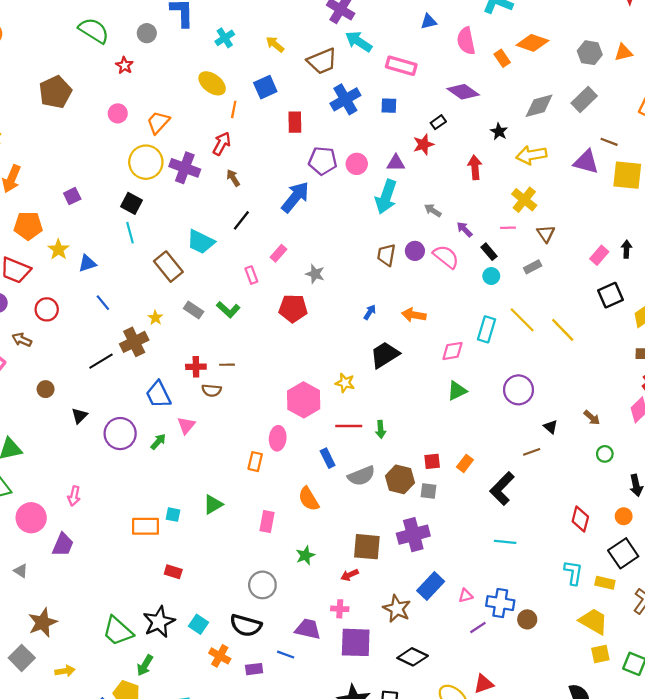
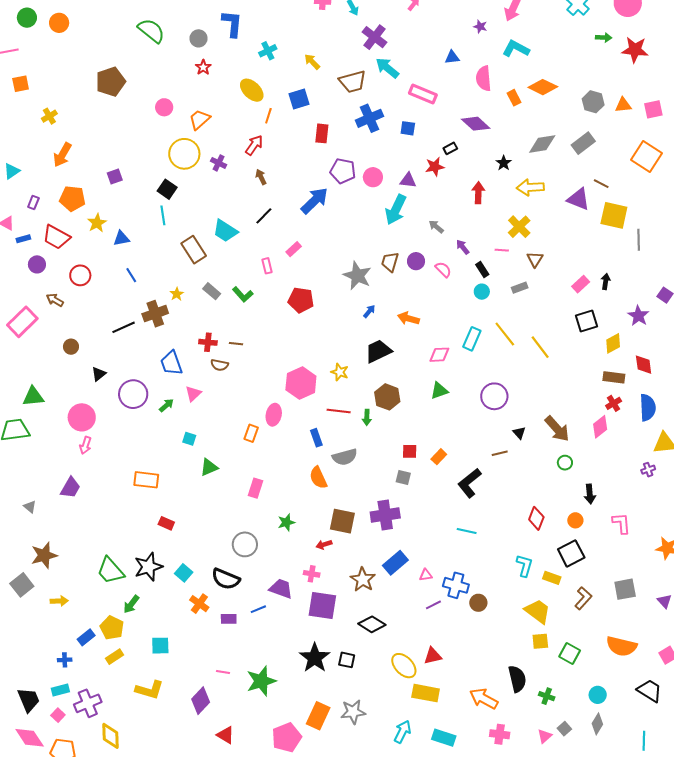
red star: (124, 65) -> (203, 67), moved
purple cross: (185, 168) -> (219, 163), size x0.6
pink semicircle: (446, 257) -> (443, 270), size x0.7
gray star: (315, 274) -> (357, 276), moved, size x1.6
brown arrow: (592, 418) -> (557, 429), size x1.8
brown hexagon: (400, 479) -> (387, 397), moved
orange semicircle: (309, 499) -> (318, 478), moved
cyan square: (173, 515) -> (189, 439), moved
pink circle: (31, 518) -> (82, 417), moved
blue line: (286, 655) -> (258, 609), turned -49

